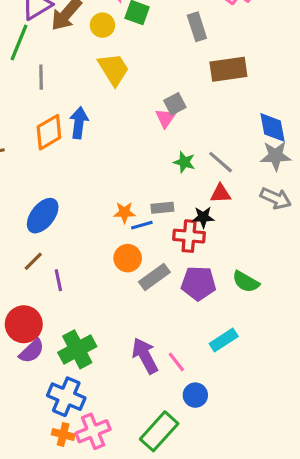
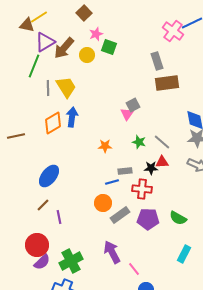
gray rectangle: (197, 27) -> (157, 61), moved
yellow trapezoid: (113, 69) -> (66, 87), moved
orange star: (124, 212) -> (105, 146), moved
black star: (203, 217) -> (151, 168), moved
cyan rectangle: (224, 340) -> (184, 254), moved, turned -30
purple arrow: (145, 356) -> (112, 252), moved

